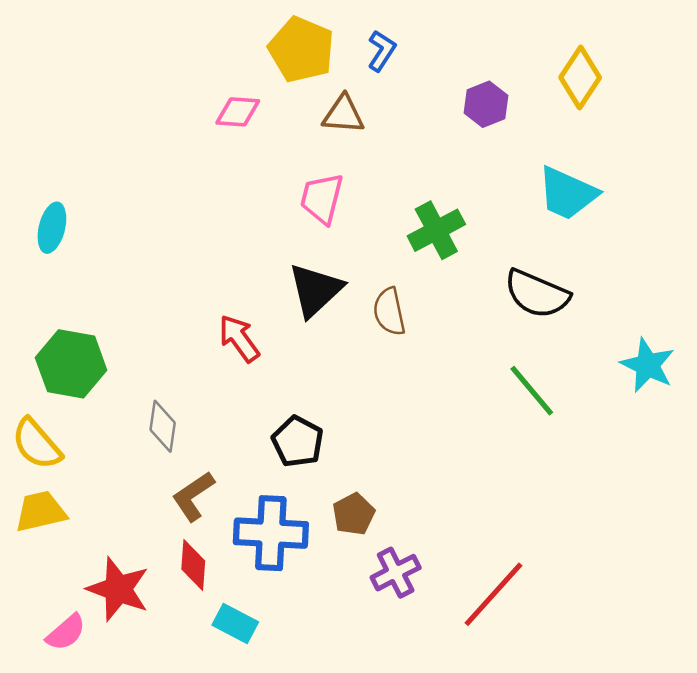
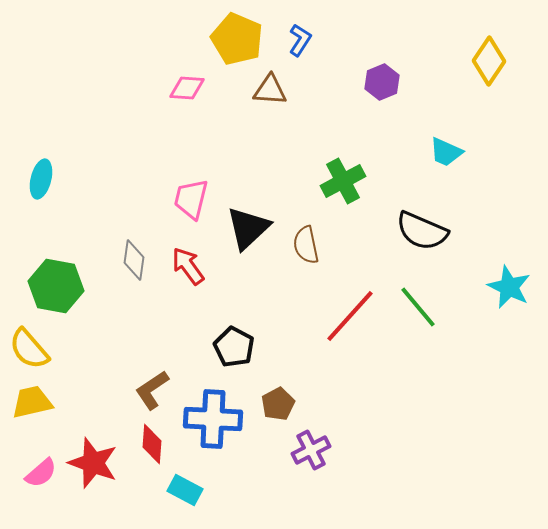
yellow diamond: (580, 78) -> (489, 61), moved
cyan trapezoid: (567, 193) -> (446, 152), size x0.7
pink trapezoid: (322, 198) -> (191, 199), moved
gray diamond: (163, 426) -> (134, 260), moved
red line: (494, 594) -> (350, 316), moved
pink semicircle: (66, 632) -> (41, 473), moved

